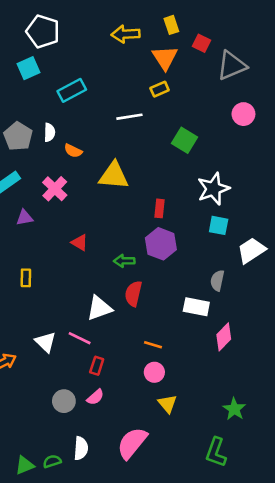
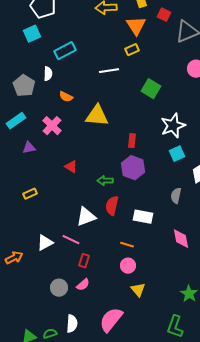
white semicircle: (49, 132) -> (48, 74), moved
cyan square: (219, 225) -> (177, 154), turned -35
yellow rectangle: (26, 278) -> (30, 194), turned 64
white rectangle: (196, 307) -> (143, 217), moved
pink diamond: (224, 337) -> (181, 239), turned -55
white triangle: (46, 342) -> (45, 243), turned 48

